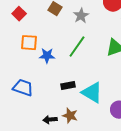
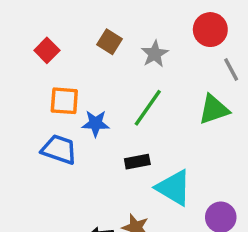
black rectangle: (68, 86) -> (137, 162), moved
blue trapezoid: (23, 88) -> (59, 149), moved

